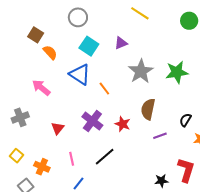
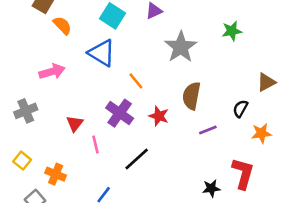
green star: (177, 72) -> (232, 31), moved, size x0.7
pink arrow: (41, 88) -> (52, 72), turned 126
orange line: (104, 89) -> (136, 81), moved
pink line: (72, 159) -> (95, 144), moved

